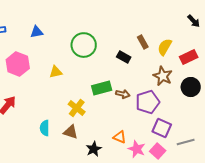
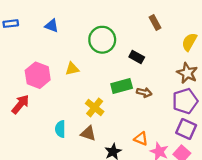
blue triangle: (37, 32) -> (52, 26), turned 32
brown rectangle: (143, 42) -> (155, 22), moved
black rectangle: (124, 57) -> (137, 57), moved
pink hexagon: (18, 64) -> (38, 75), moved
purple pentagon: (148, 102) -> (185, 101), moved

